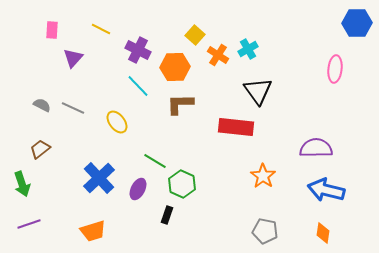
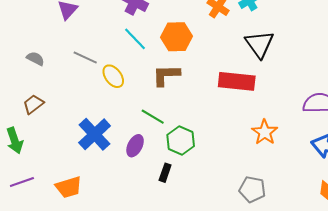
orange hexagon: (175, 67) -> (177, 37), moved
brown L-shape: (180, 104) -> (166, 75), moved
gray line: (73, 108) -> (85, 58), moved
orange trapezoid: (93, 231) -> (69, 187), moved
gray pentagon: (265, 231) -> (252, 189), moved

